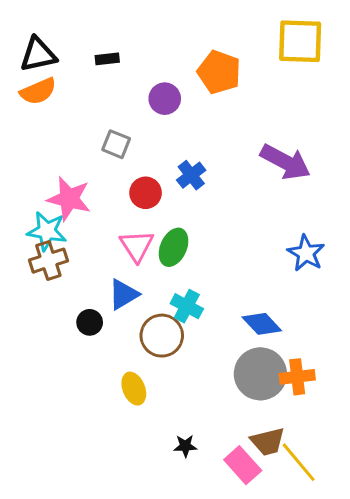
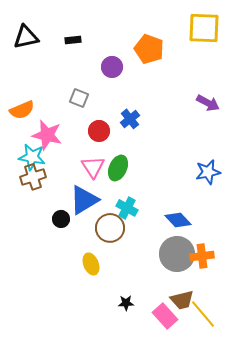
orange semicircle: (38, 91) -> (22, 110), moved
purple arrow: (285, 162) -> (208, 103), moved, size x0.7
blue star: (306, 253) -> (208, 172), turned 30
blue triangle: (123, 294) -> (84, 200), size x1.4

